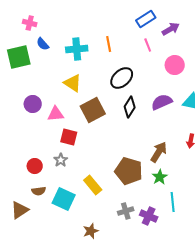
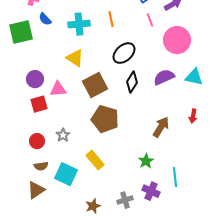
pink circle: (175, 65) -> (177, 40), size x1.4
red square: (69, 137) -> (39, 104), moved, turned -30
brown pentagon: (129, 171) -> (105, 119), moved
green star: (160, 177) -> (146, 161), moved
brown triangle: (20, 210) -> (36, 190), moved
gray cross: (126, 211) -> (125, 200), moved

